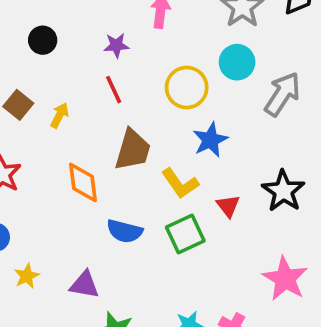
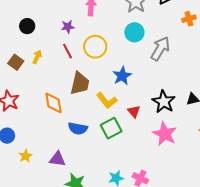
yellow circle: (187, 88) -> (95, 47), moved
yellow arrow: (60, 115) -> (37, 57), moved
pink star: (285, 279) -> (165, 134), moved

